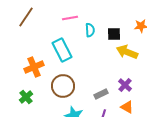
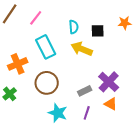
pink line: (70, 18) -> (36, 18), moved, turned -42
yellow arrow: (127, 52) -> (82, 49), moved
purple cross: (125, 85) -> (109, 82), size x1.5

